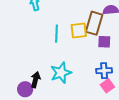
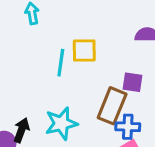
brown rectangle: (94, 23) -> (112, 106), moved
yellow square: (79, 31) -> (84, 50), moved

